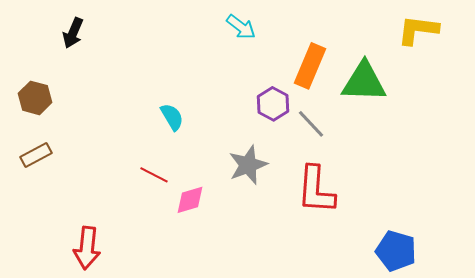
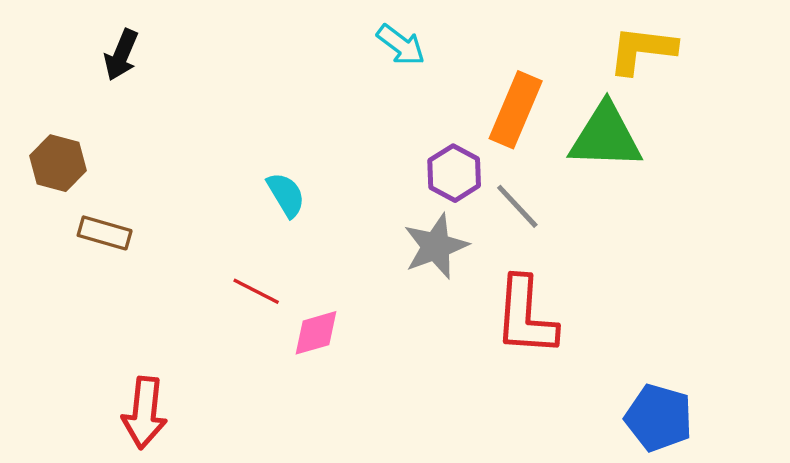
yellow L-shape: (418, 30) -> (642, 50), moved
brown rectangle: (36, 155) -> (105, 233), moved, turned 44
gray star: (248, 165) -> (436, 246), moved

